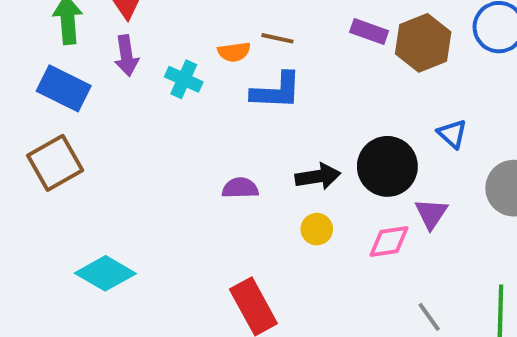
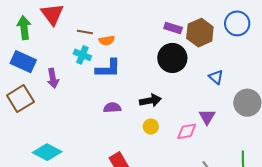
brown line: (277, 38) -> (85, 32), moved
purple arrow: (126, 56) -> (53, 78), moved
blue L-shape: (276, 91) -> (108, 69), moved
black circle: (387, 166) -> (172, 58), moved

